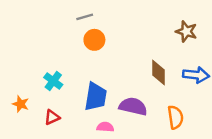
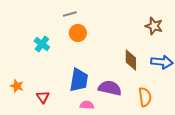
cyan cross: (53, 81) -> (42, 44), moved
red triangle: (52, 117) -> (43, 97), turned -40

